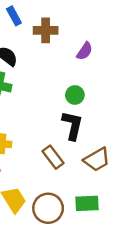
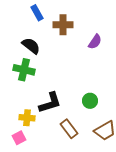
green circle: (75, 95) -> (90, 101), moved
black L-shape: (72, 125) -> (50, 103), moved, turned 60

